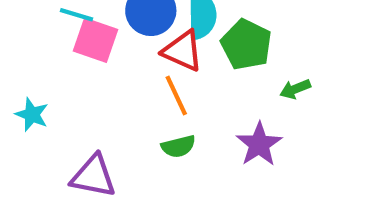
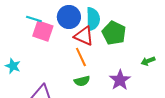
green arrow: (295, 89) -> (148, 61), moved

